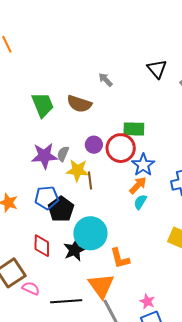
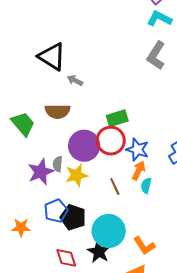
black triangle: (157, 69) -> (52, 57), moved, size x1.4
purple circle: (94, 145) -> (84, 146), size x1.8
brown line: (90, 181) -> (115, 186), moved

